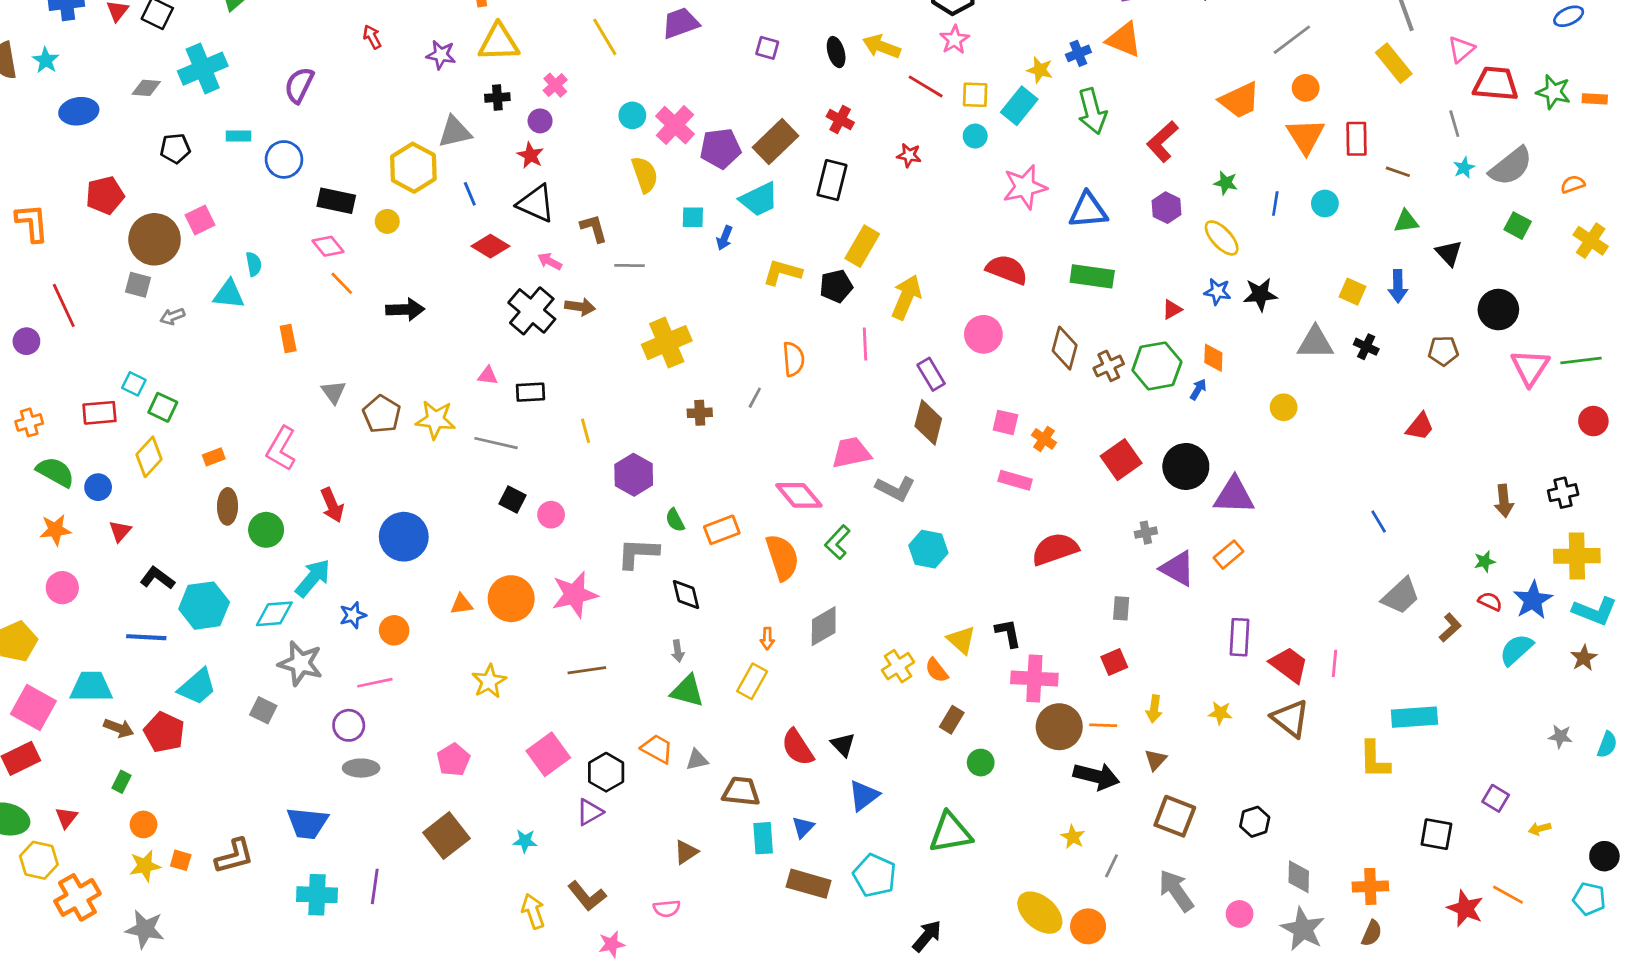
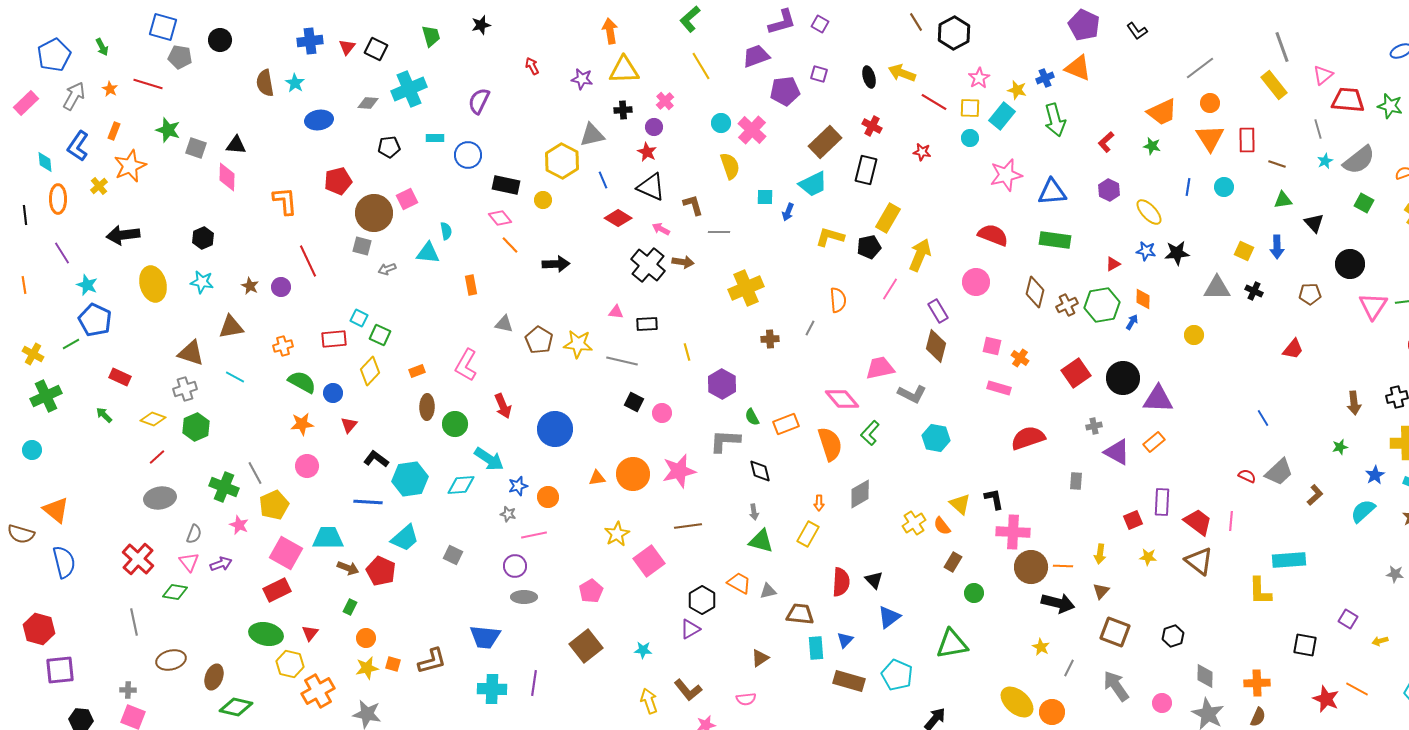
pink star: (955, 40) -> (979, 78), moved
red L-shape: (1162, 142) -> (1106, 142), size x0.7
purple pentagon: (720, 148) -> (785, 91), moved
green star: (1226, 183) -> (1152, 146), moved
pink line: (865, 344) -> (890, 289), turned 35
gray triangle: (334, 392) -> (504, 324), turned -42
cyan arrow: (313, 578) -> (489, 459), turned 84
blue star: (1533, 600) -> (1375, 475), size x0.7
red semicircle: (1490, 601) -> (1247, 476), moved
red square: (1114, 662) -> (1133, 520), moved
gray star: (300, 663) -> (508, 514), moved, size x0.5
red semicircle: (798, 747) -> (841, 582), turned -144
pink square: (548, 754) -> (649, 561), moved

